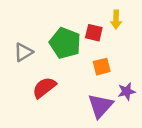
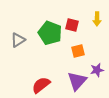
yellow arrow: (116, 20) -> (97, 19), moved
red semicircle: (44, 88) -> (41, 85), moved

